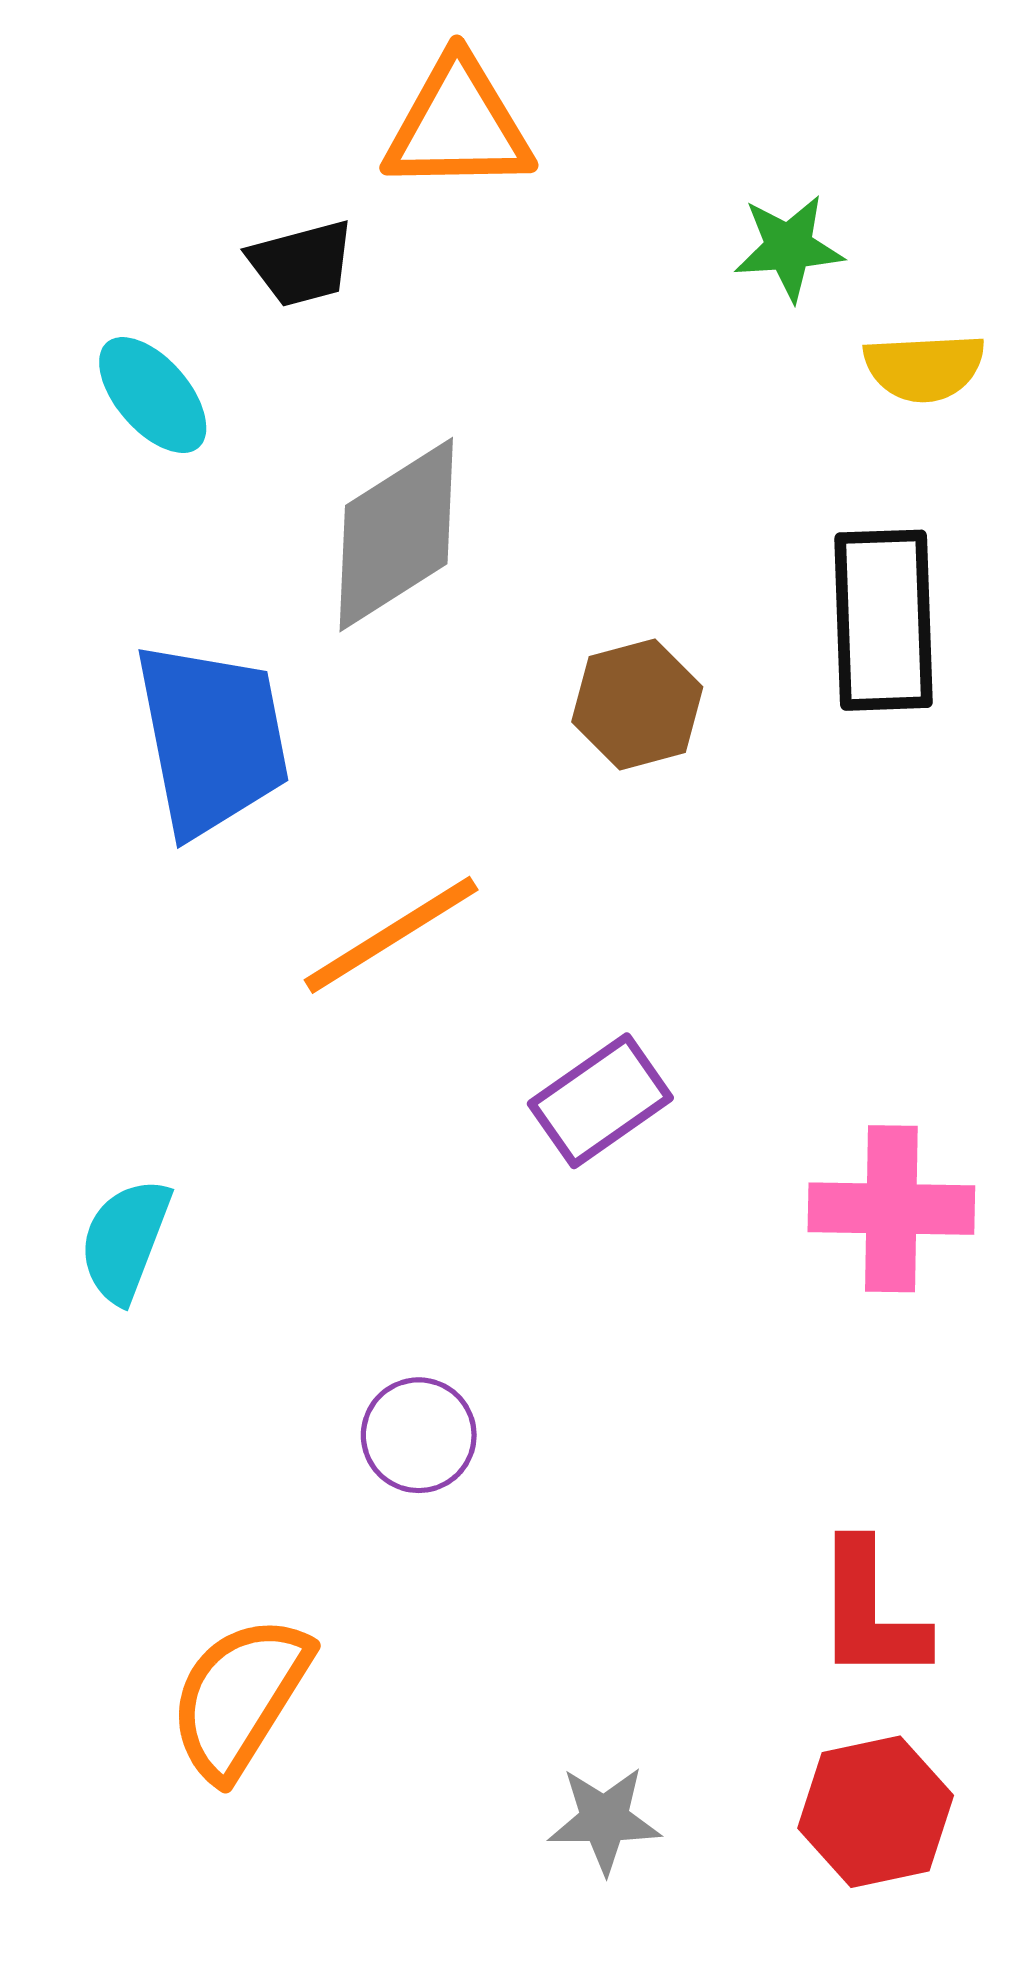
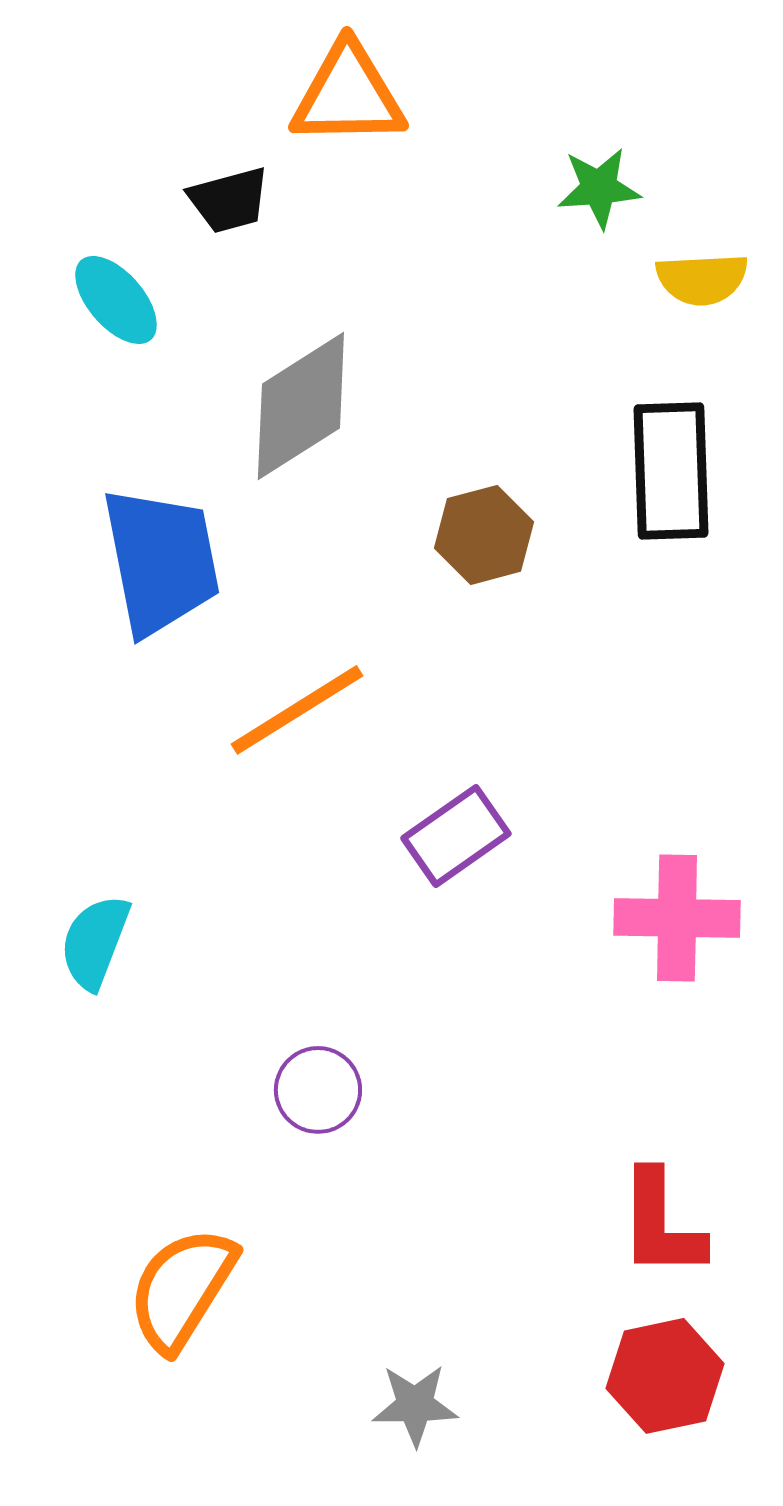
gray star: (604, 1820) -> (415, 1405), moved

